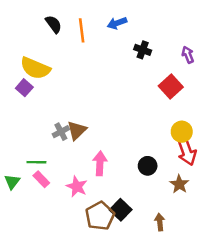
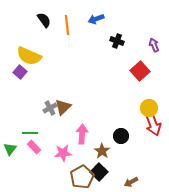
brown star: (179, 184) -> (102, 151), moved
pink star: (77, 187) -> (63, 153), turned -30
brown arrow: (160, 222) -> (131, 182), turned -112

